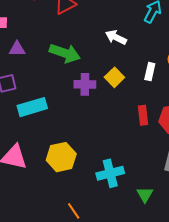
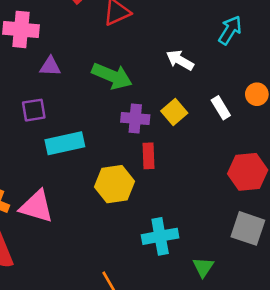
white rectangle: (150, 72) -> (221, 108), turned -48
red rectangle: (143, 115) -> (149, 156), moved
yellow hexagon: (61, 157) -> (114, 184), moved

